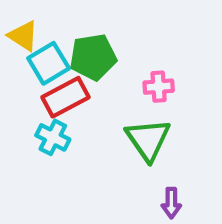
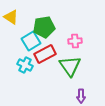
cyan square: (49, 63) -> (31, 41), moved
red rectangle: (66, 97) -> (45, 54), moved

